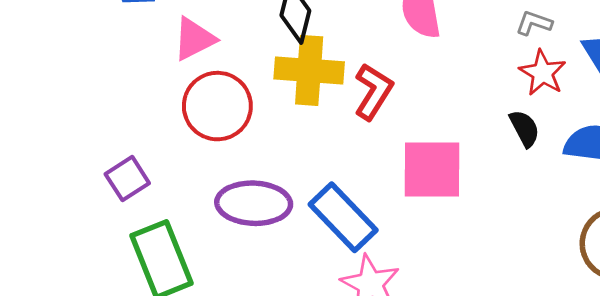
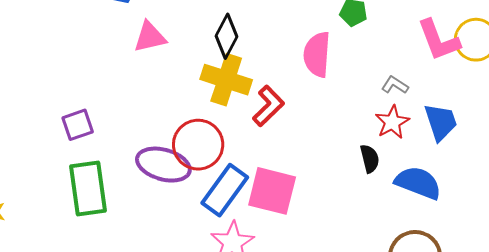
red circle: (217, 106) -> (198, 145), moved
pink square: (432, 170) -> (272, 191), moved
blue rectangle: (343, 217) -> (225, 190), turned 66

